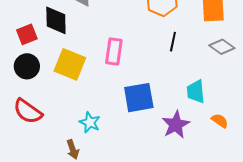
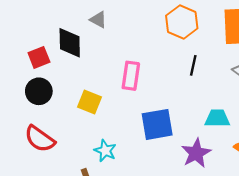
yellow square: (70, 64) -> (90, 102), moved, size x0.7
cyan trapezoid: (196, 92) -> (217, 118), turned 95

